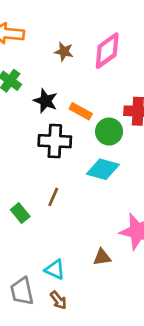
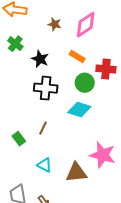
orange rectangle: (81, 111) -> (77, 57), moved
brown triangle: (102, 257) -> (76, 173), size x1.6
cyan triangle: (55, 270) -> (44, 165), moved

